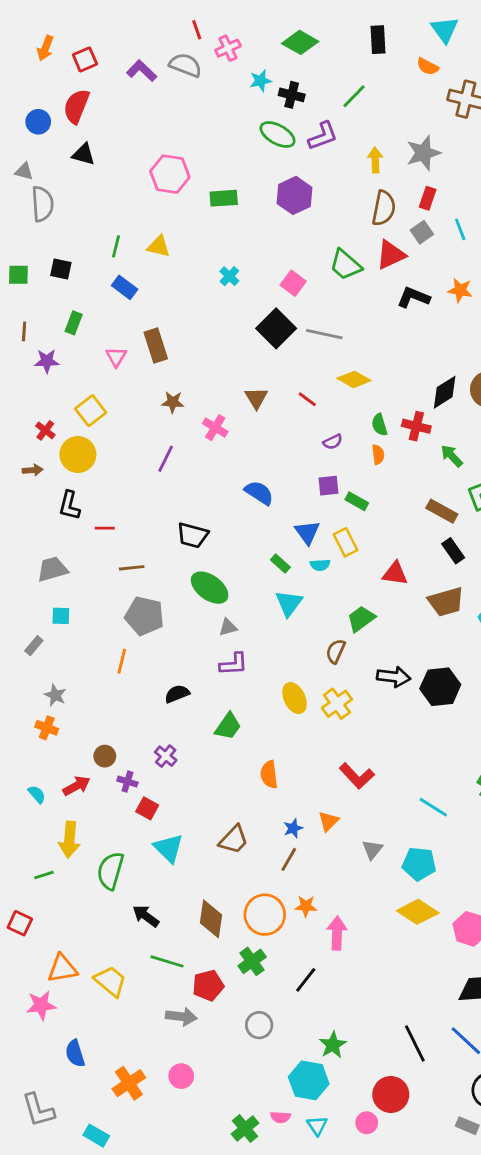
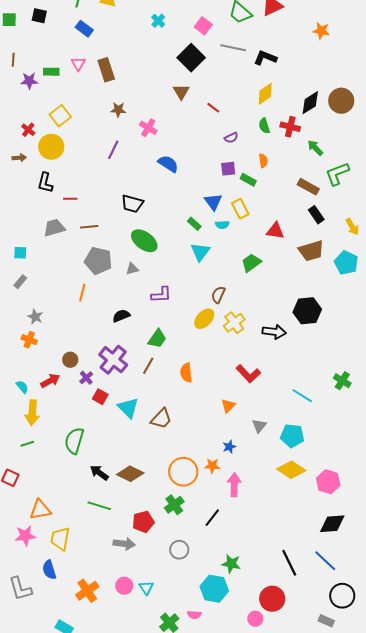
black L-shape: (413, 297) -> (265, 58), moved
green rectangle: (74, 323) -> (51, 72), moved, turned 70
gray line: (324, 334) -> (233, 48), moved
pink triangle: (116, 357) -> (78, 64), moved
yellow diamond: (354, 379) -> (265, 94), moved, turned -65
brown triangle: (256, 398) -> (181, 92), moved
orange semicircle: (378, 455) -> (263, 161), moved
blue semicircle: (259, 493) -> (168, 164), moved
gray trapezoid: (52, 569) -> (54, 228), moved
cyan square: (61, 616) -> (20, 253), moved
gray triangle: (228, 627) -> (132, 269), moved
brown semicircle: (336, 651) -> (218, 295), moved
black arrow: (394, 677) -> (274, 332), moved
yellow ellipse: (295, 698) -> (204, 319), turned 70
purple cross: (166, 756) -> (113, 360), size x1.8
purple cross: (127, 782) -> (86, 378), turned 32
blue star: (293, 828) -> (229, 447), moved
yellow arrow: (69, 840) -> (32, 413), moved
cyan triangle: (168, 848) -> (128, 408), moved
brown line: (289, 859) -> (148, 366), moved
brown diamond: (211, 919) -> (130, 474), moved, turned -72
green line: (167, 961) -> (99, 506), moved
yellow trapezoid: (110, 981) -> (60, 539), moved, turned -120
green star: (333, 1045) -> (231, 564), turned -30
gray L-shape: (38, 1110) -> (20, 589), moved
cyan triangle: (317, 1126) -> (146, 588), moved

